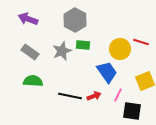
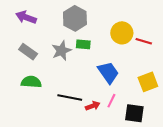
yellow circle: (120, 49) -> (122, 33), moved
pink line: (118, 95) -> (111, 101), moved
red arrow: (94, 96) -> (93, 106), moved

